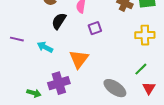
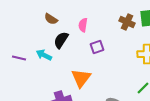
cyan arrow: (45, 47) -> (44, 55), moved

